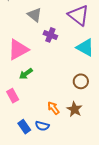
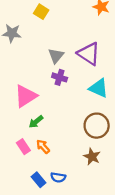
gray triangle: (35, 15) -> (56, 56), moved, turned 35
brown circle: (81, 81) -> (97, 126), size x1.5
orange arrow: (53, 108) -> (43, 146), moved

